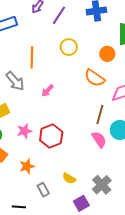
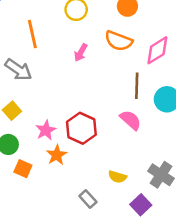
pink arrow: (47, 91) -> (81, 53), moved
pink semicircle: (99, 139) -> (131, 120), moved
orange star: (27, 166) -> (57, 155), moved

